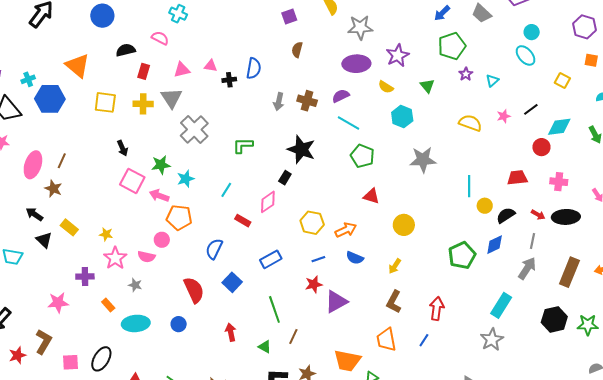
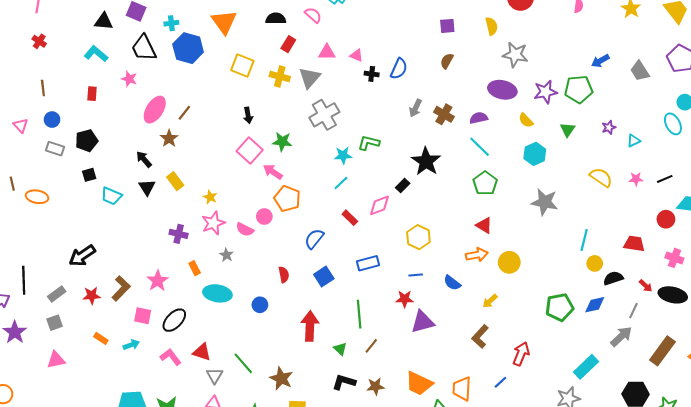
green pentagon: (452, 46) -> (579, 89), moved
cyan star: (186, 179) -> (343, 155), moved
orange arrow: (346, 230) -> (477, 255), moved
red semicircle: (194, 290) -> (284, 275), size x0.6
pink star: (58, 303) -> (158, 281), moved, turned 30
red arrow: (231, 332) -> (310, 326), size x1.6
orange trapezoid: (386, 340) -> (462, 389), moved

